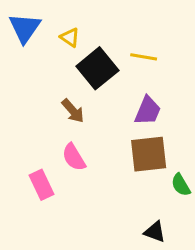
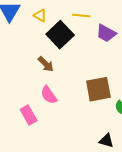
yellow line: (144, 57) -> (81, 15), moved
purple trapezoid: (148, 111) -> (106, 33), moved, turned 100

